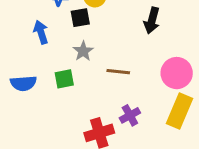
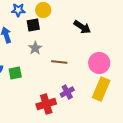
black arrow: (152, 20) -> (82, 27), turned -72
green square: (64, 79) -> (15, 73), moved

